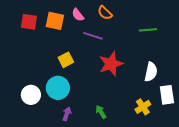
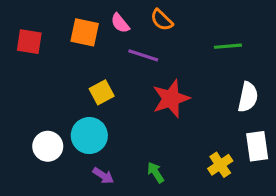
red square: (29, 22) -> (29, 42), moved
white semicircle: (151, 72) -> (248, 97), moved
purple arrow: (67, 114) -> (103, 176), turned 104

